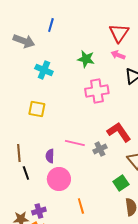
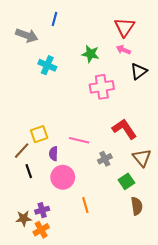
yellow square: (37, 109) -> (39, 134), moved, turned -30
gray cross: (100, 149) -> (105, 159), moved
brown line: (19, 153) -> (22, 151), turned 48

